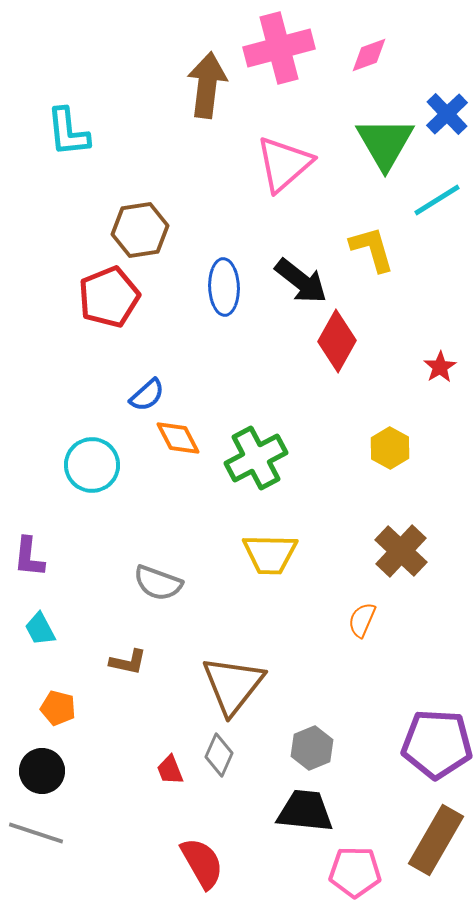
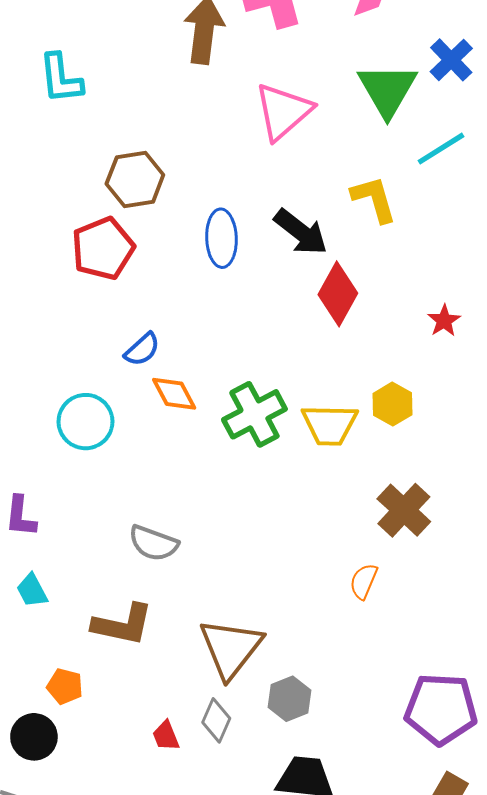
yellow trapezoid: (270, 554) -> (330, 425), moved
brown L-shape: (128, 662) -> (123, 625), size x1.6
orange pentagon: (58, 708) -> (65, 686), moved
gray hexagon: (312, 748) -> (289, 699), moved

